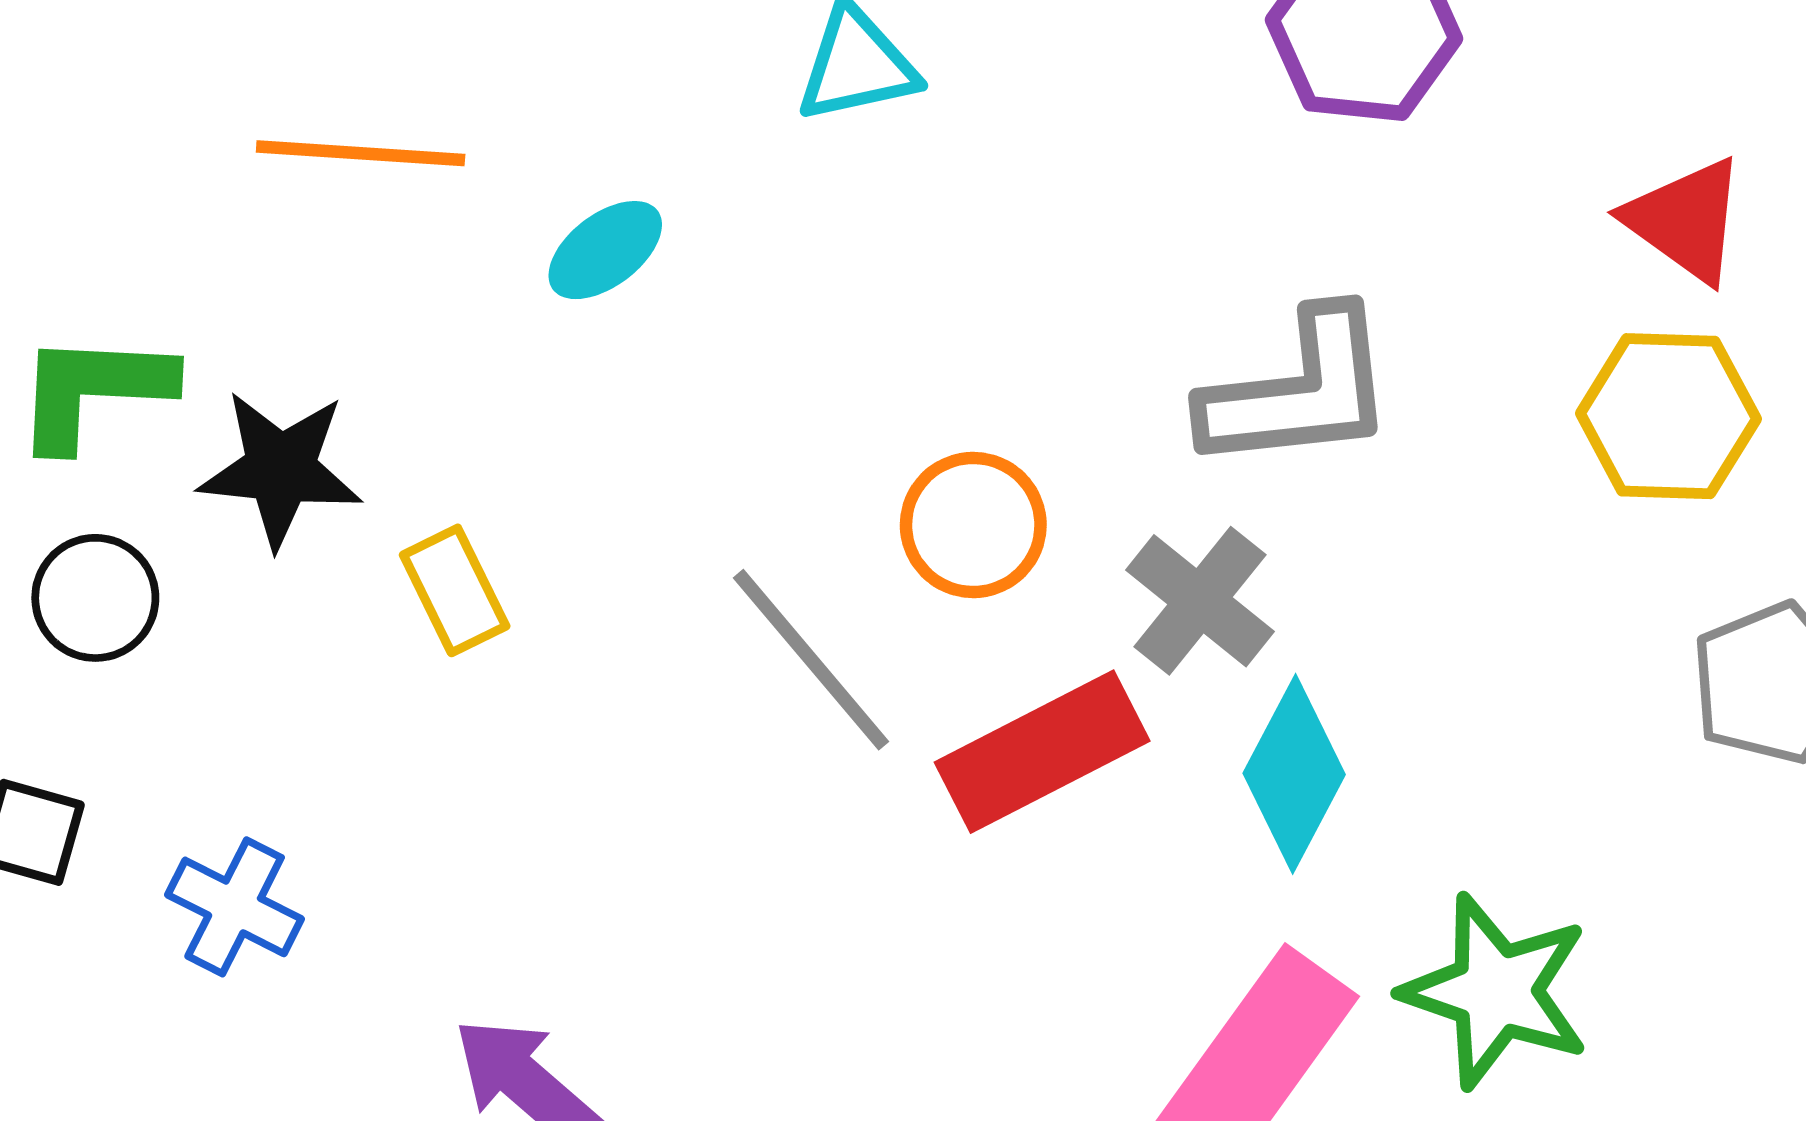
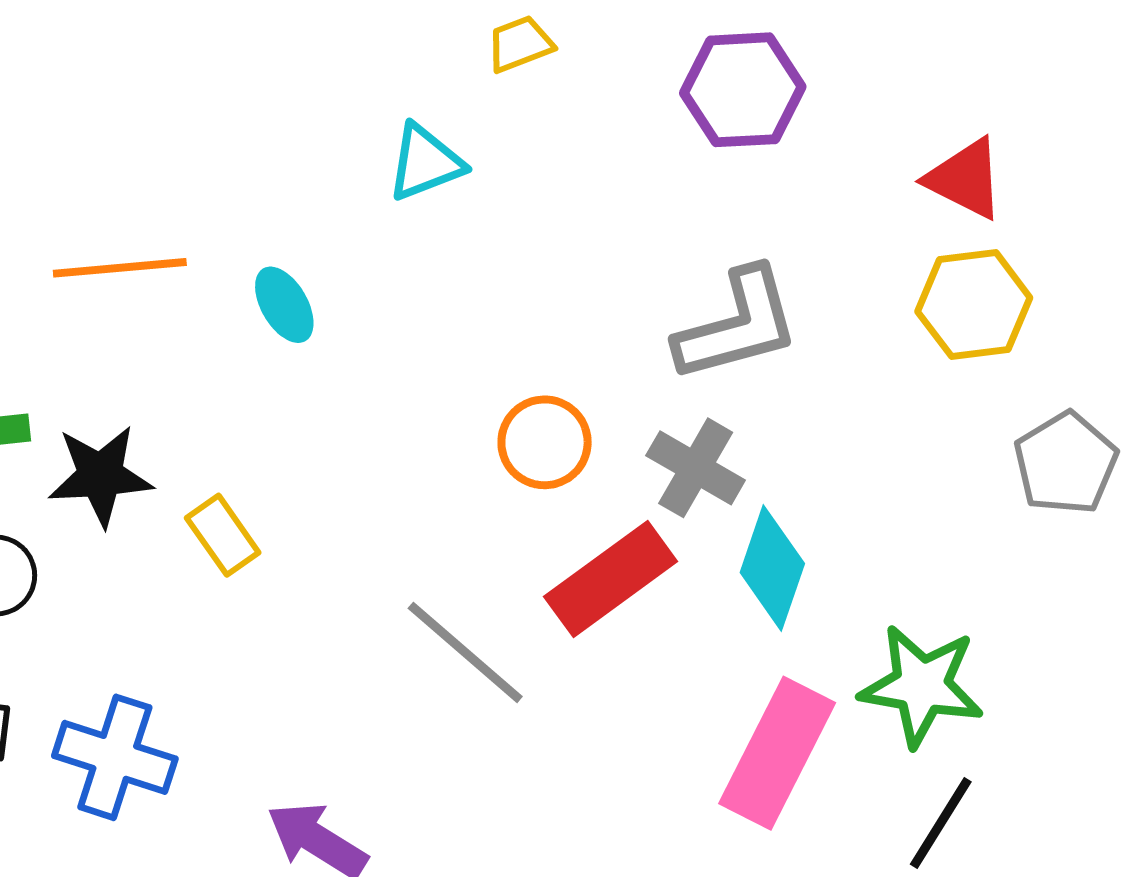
cyan ellipse: (605, 250) -> (284, 305), turned -74
gray line: (811, 660) -> (465, 652), moved
blue cross: (235, 907) -> (115, 757), size x1.4

